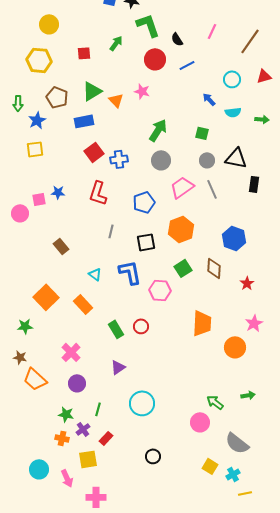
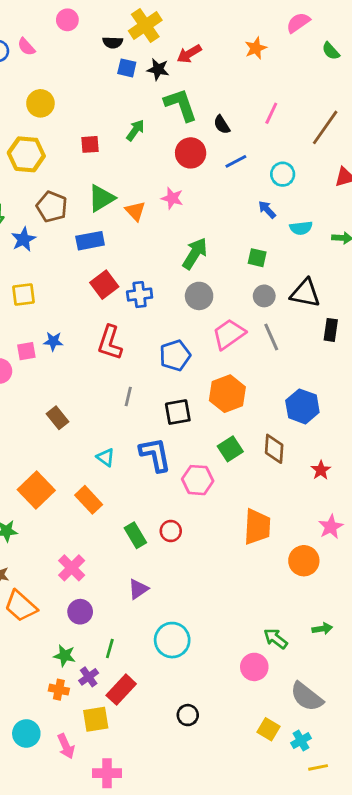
cyan circle: (232, 79) -> (283, 174), moved
yellow square: (35, 149) -> (23, 295), moved
red rectangle: (106, 438) -> (121, 690), size x1.5

